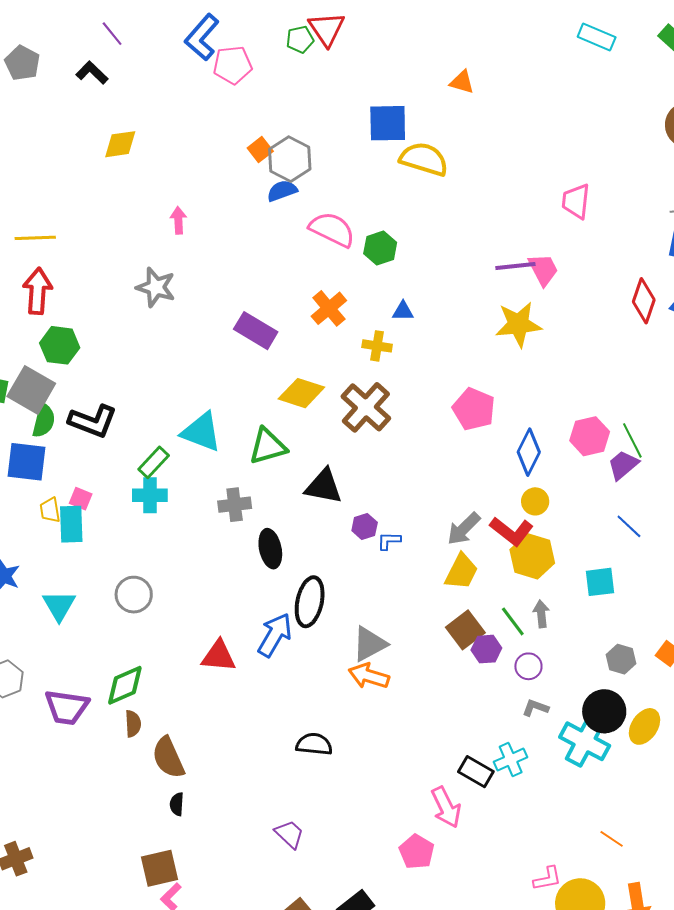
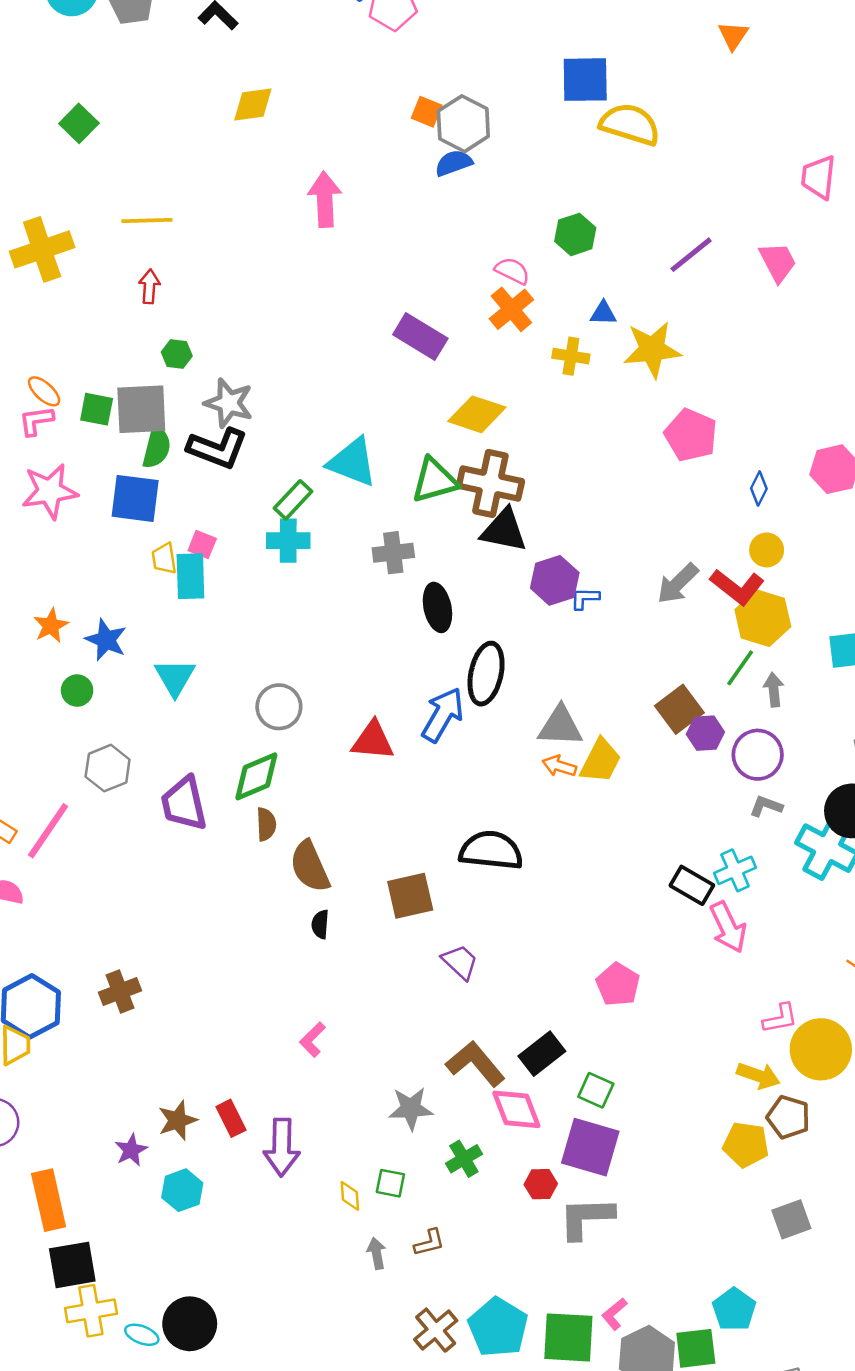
orange triangle: (462, 82) -> (733, 36), moved, turned 48
orange square: (260, 150) -> (427, 112), turned -30
pink arrow: (178, 220) -> (325, 199), size x1.6
pink semicircle: (332, 229) -> (512, 271), moved, size x0.6
purple line: (515, 266) -> (691, 255), moved, turned -33
gray star: (156, 287) -> (229, 403), moved
red arrow: (37, 291) -> (149, 287), size x0.6
yellow star: (518, 324) -> (652, 349), moved
green hexagon: (60, 345) -> (177, 354), size x0.6
gray square: (31, 390) -> (141, 409), turned -33
brown cross: (366, 407) -> (490, 483), moved, turned -30
blue diamond: (529, 452) -> (759, 489), size x0.6
purple hexagon: (365, 527) -> (555, 580), size x1.5
yellow trapezoid: (461, 572) -> (601, 761), moved
gray circle: (134, 595) -> (279, 707), moved
green line: (513, 621) -> (740, 668), moved, turned 72
gray triangle: (369, 644) -> (560, 726), turned 30
purple circle: (528, 666) -> (758, 755), size x1.5
orange arrow: (369, 676) -> (559, 766), size x0.7
purple trapezoid: (67, 707) -> (184, 803), turned 69
black semicircle: (314, 744) -> (491, 850), size x1.4
pink arrow: (446, 807) -> (728, 927), moved
brown square: (159, 868) -> (410, 896), moved

